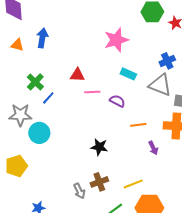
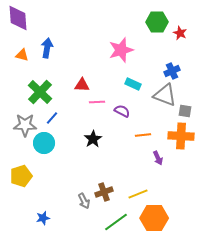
green cross: (35, 82) -> (40, 92), size x1.4
blue line: (48, 98) -> (52, 118), moved
black star: (99, 147) -> (93, 139), moved, turned 30

